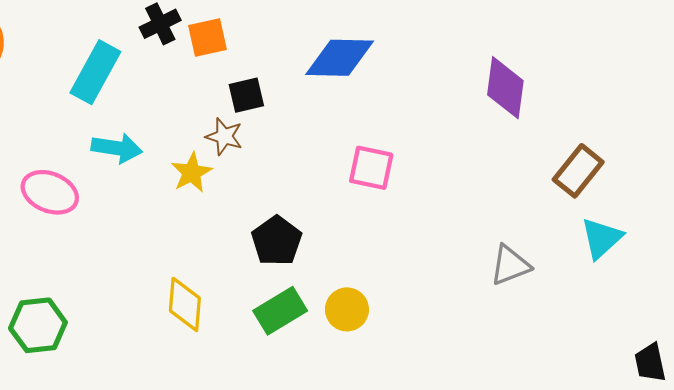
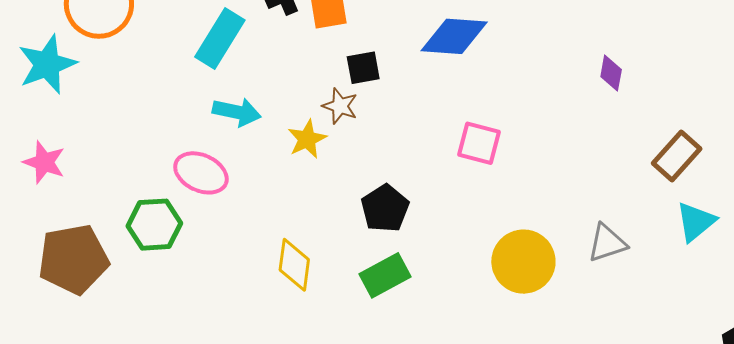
purple diamond: (505, 88) -> (611, 73), size x0.6
pink ellipse: (50, 192) -> (201, 173), moved
yellow circle: (347, 309) -> (523, 262), moved, size x1.5
green hexagon: (38, 325) -> (154, 225), moved

